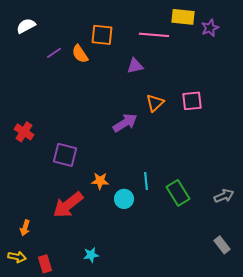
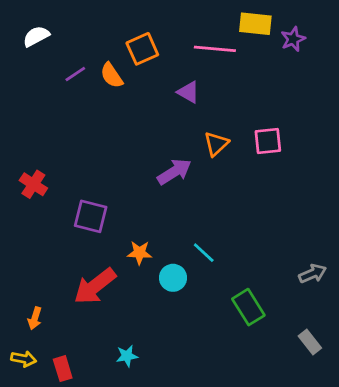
orange square: (102, 35) -> (142, 49), turned -30
purple triangle: (135, 66) -> (188, 92), turned 42
cyan line: (146, 181) -> (204, 253), turned -42
green rectangle: (178, 193) -> (248, 307), moved

